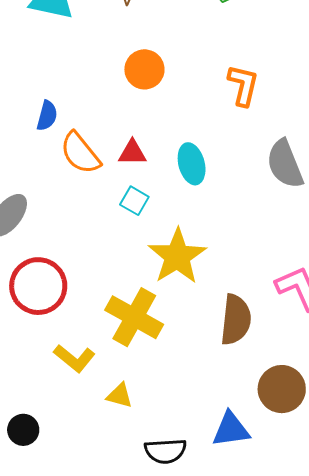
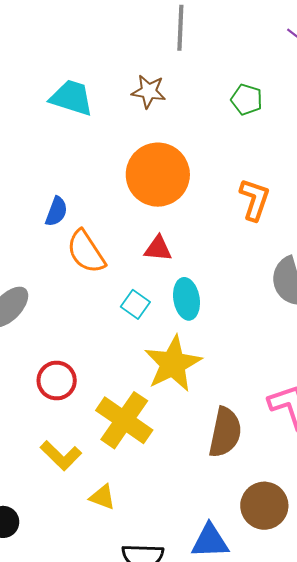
orange circle: (144, 69) -> (158, 175), size x1.6
red triangle: (132, 153) -> (158, 249), moved
cyan ellipse: (192, 164) -> (186, 299), moved
red circle: (38, 286) -> (57, 381), moved, size x0.7

